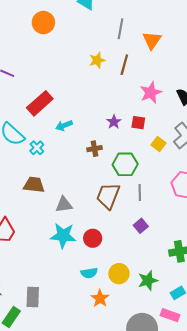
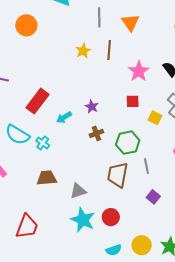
purple star: (114, 122) -> (92, 107), moved
cyan star: (63, 236) -> (83, 220), turned 30

